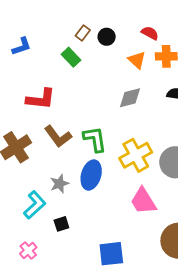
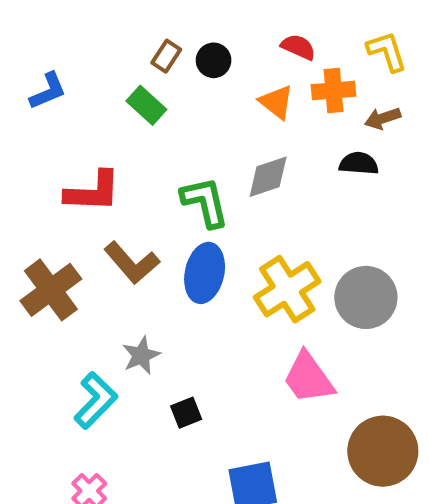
green L-shape: (95, 139) -> (205, 202), moved
blue ellipse: (91, 175) -> (205, 273), moved
black square: (61, 224) -> (186, 413), moved

